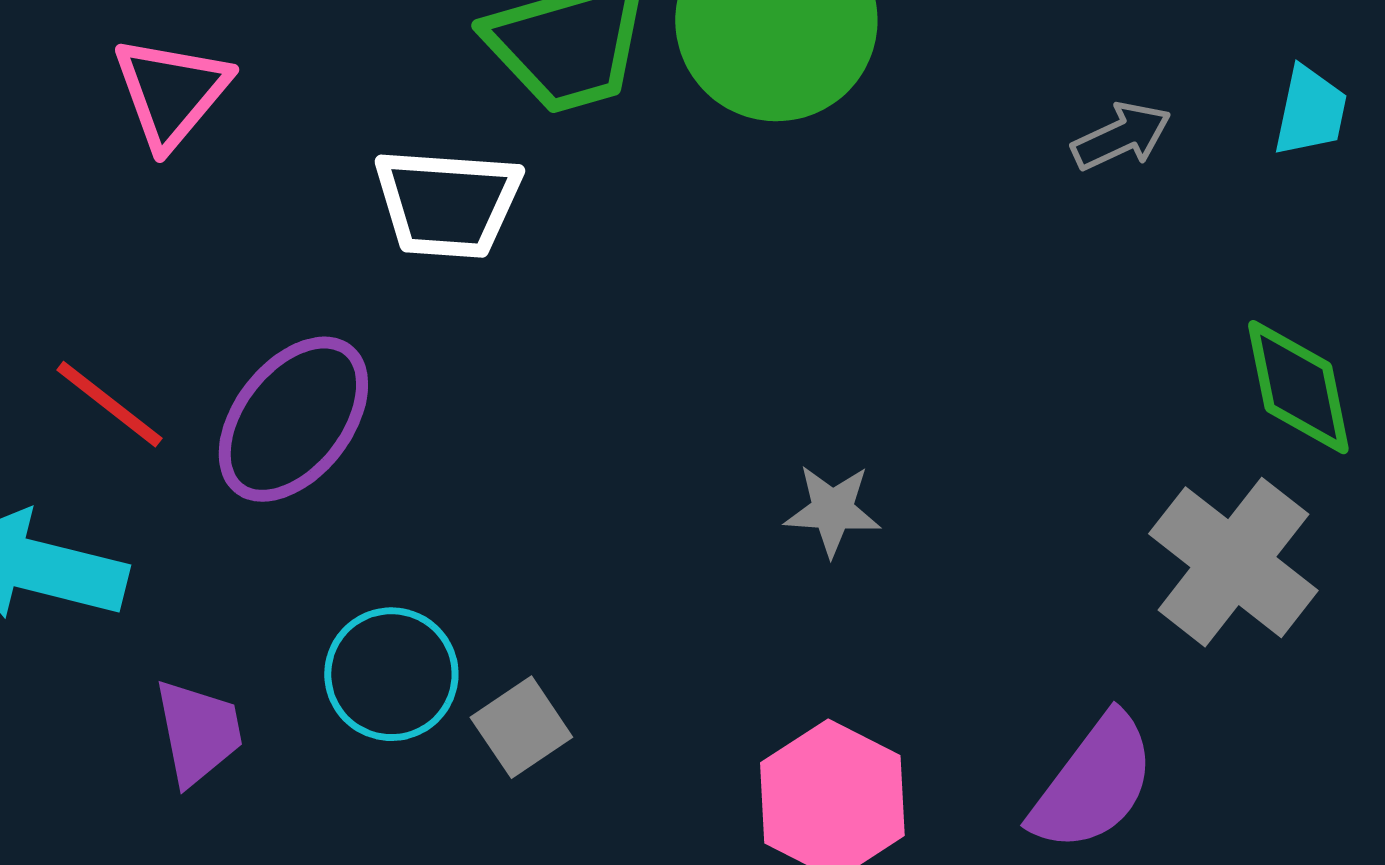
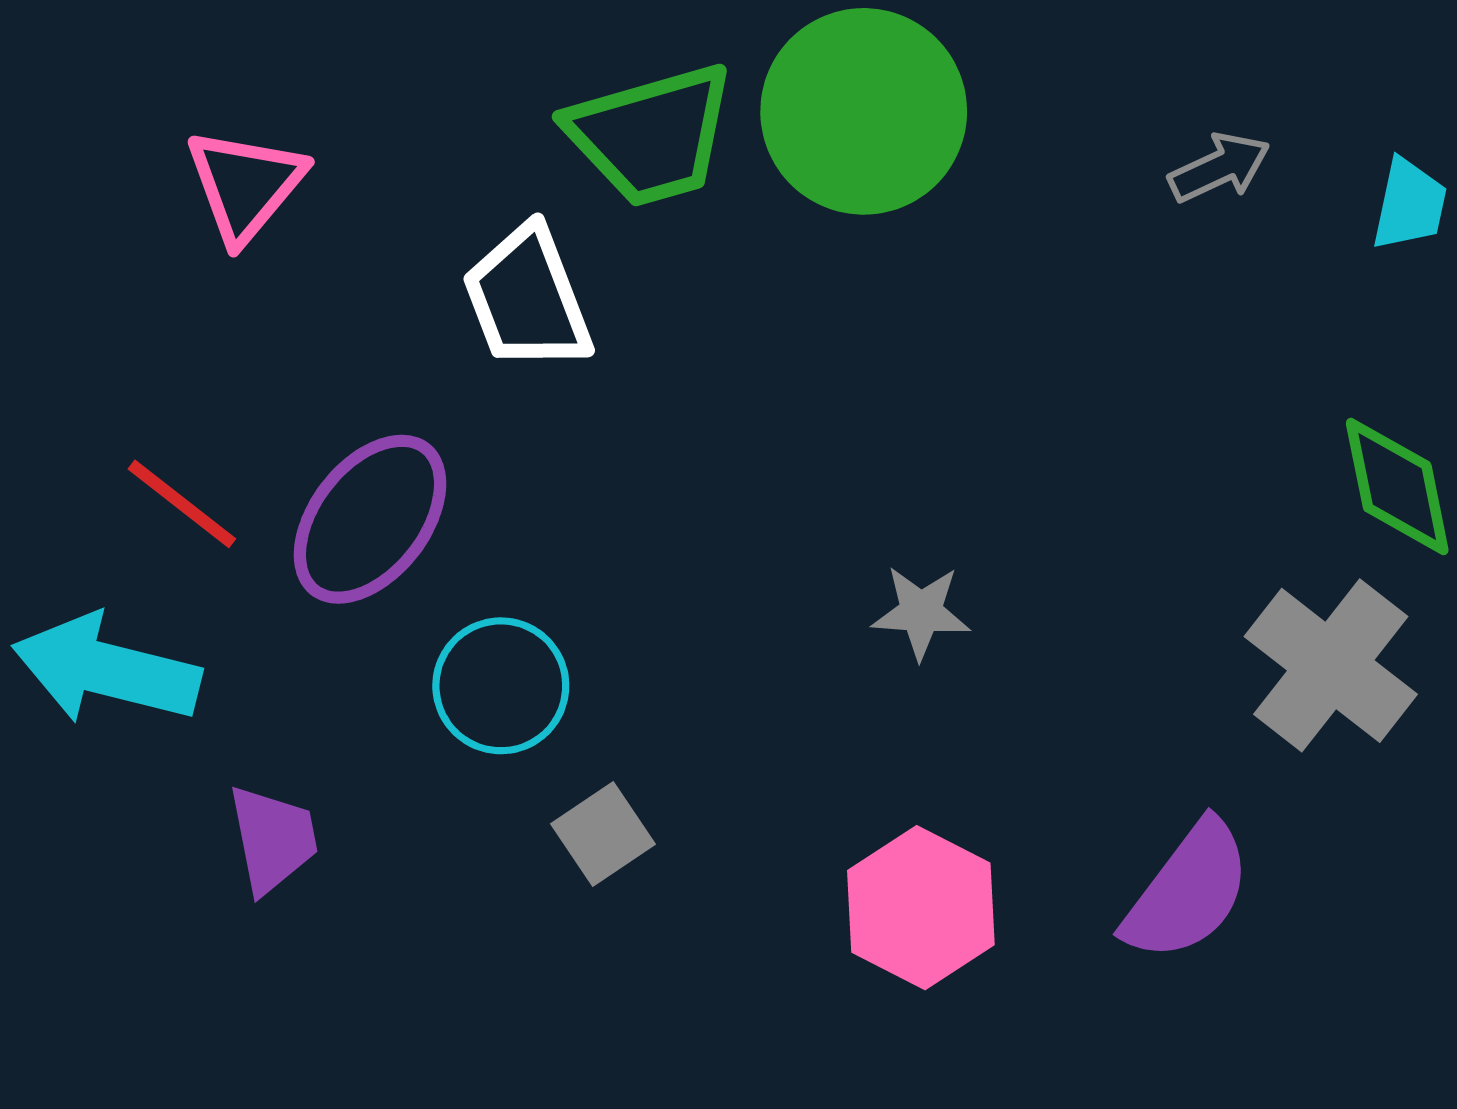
gray arrow: (1121, 136) -> (1219, 168), moved
white trapezoid: (447, 203) -> (527, 298), turned 65
cyan circle: (391, 674) -> (501, 686), moved

